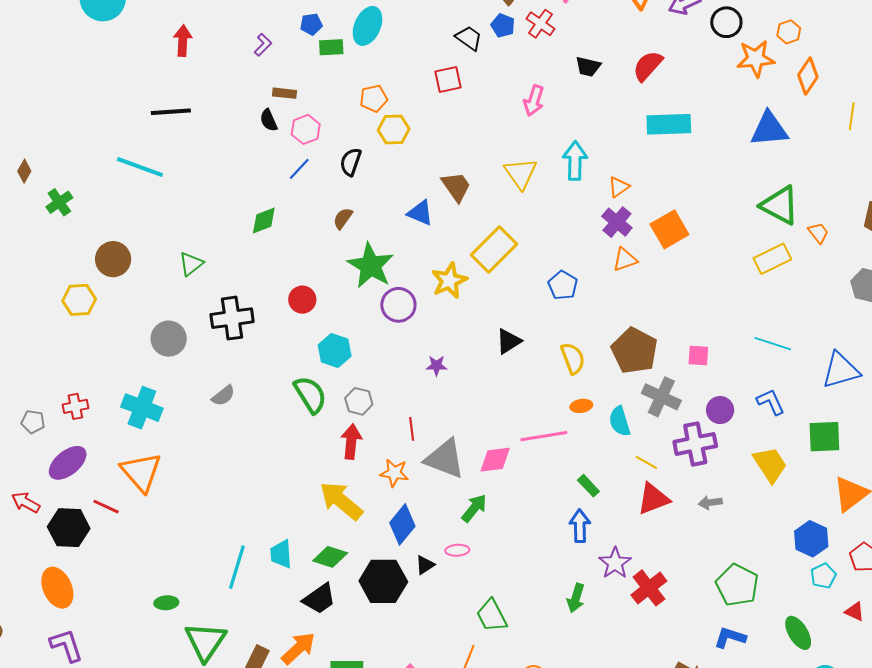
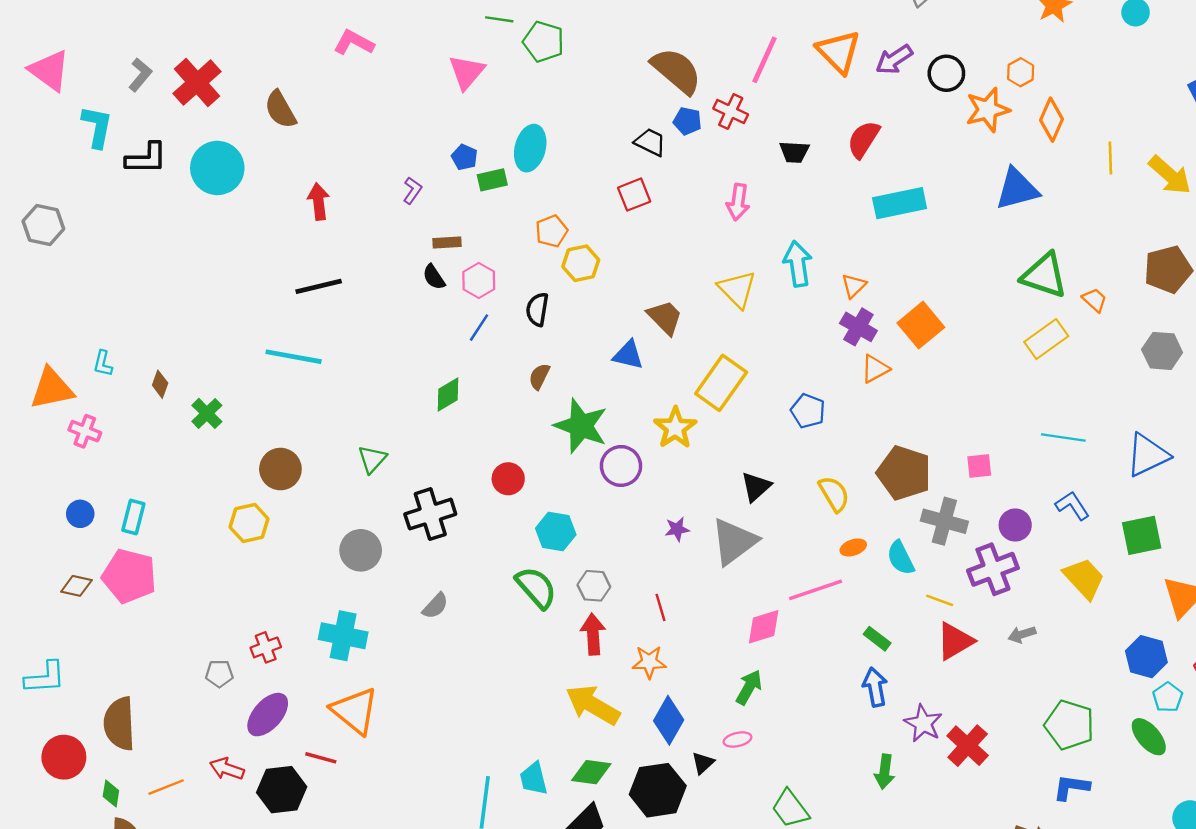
blue pentagon: (311, 24) -> (464, 157), turned -30
gray triangle: (445, 459) -> (734, 542), moved, turned -48
green ellipse: (798, 633) -> (1149, 737), moved

